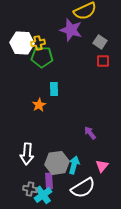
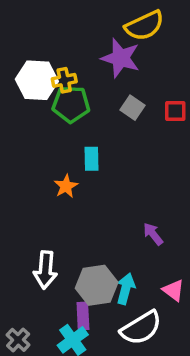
gray square: (100, 42) -> (133, 108), moved
pink triangle: (102, 166) -> (174, 290), turned -32
gray cross: (30, 189) -> (18, 340), moved, turned 32

